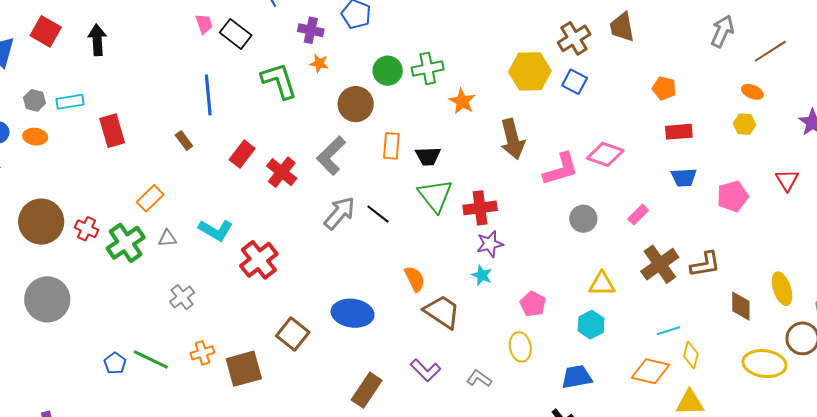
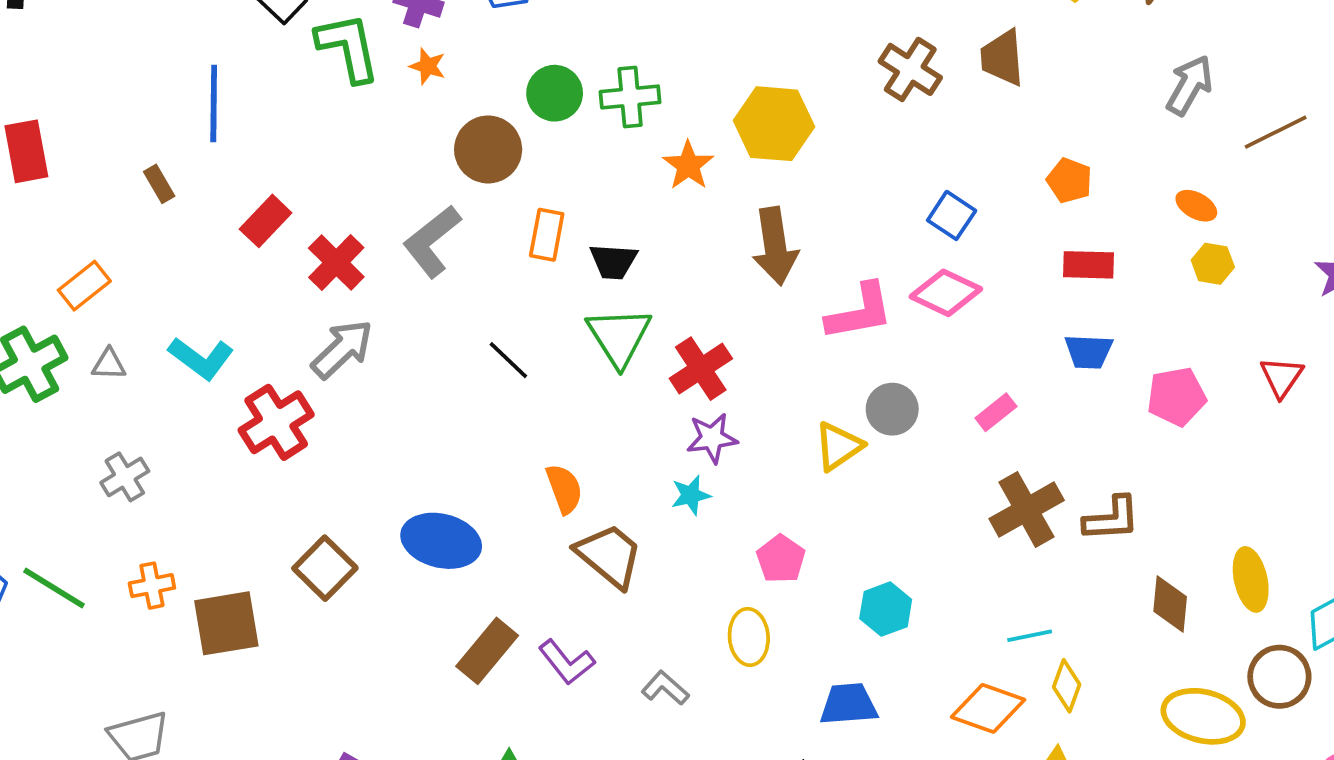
brown cross: (574, 38) -> (910, 69), turned -32
yellow hexagon: (530, 71) -> (774, 124), moved
green L-shape: (279, 81) -> (348, 47), moved
blue square: (575, 82) -> (952, 215), moved
orange ellipse: (752, 92) -> (1196, 206), moved
red cross: (480, 208) -> (701, 369), turned -32
gray arrow: (340, 213) -> (342, 349), moved
cyan star: (482, 275) -> (691, 495), turned 30
yellow triangle: (602, 284) -> (838, 446), moved, turned -40
brown rectangle: (367, 390) -> (487, 651), moved

